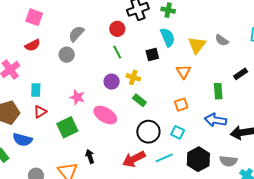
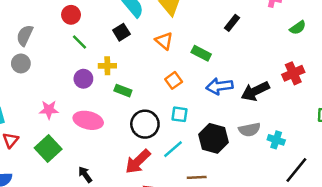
green rectangle: (218, 91) -> (201, 53), moved, turned -42

